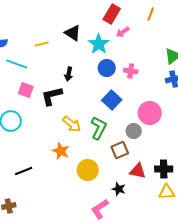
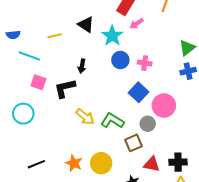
blue square: (112, 100) -> (139, 92), moved
green L-shape: (99, 128) -> (112, 121), turned -85
orange star: (61, 151) -> (74, 163), moved

